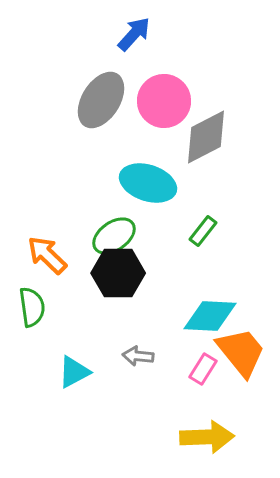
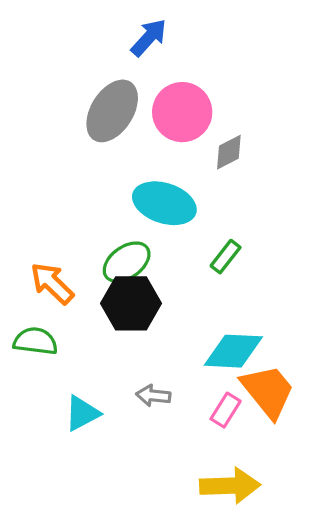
gray diamond: (206, 137) -> (229, 152), size x0.6
green semicircle: (32, 307) -> (35, 341), turned -75

